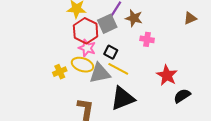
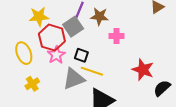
pink star: (87, 48) -> (56, 55), turned 30
yellow ellipse: (82, 65) -> (24, 53), moved, turned 60

